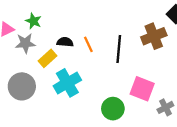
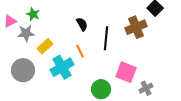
black semicircle: (65, 42) -> (82, 24), moved, turned 56
orange line: (88, 44) -> (80, 51), moved

